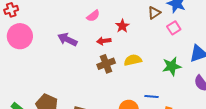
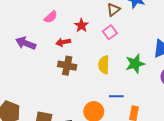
pink square: (174, 28) -> (110, 32), moved
yellow semicircle: (133, 60) -> (104, 65), moved, turned -72
brown cross: (106, 64) -> (67, 66), turned 36

